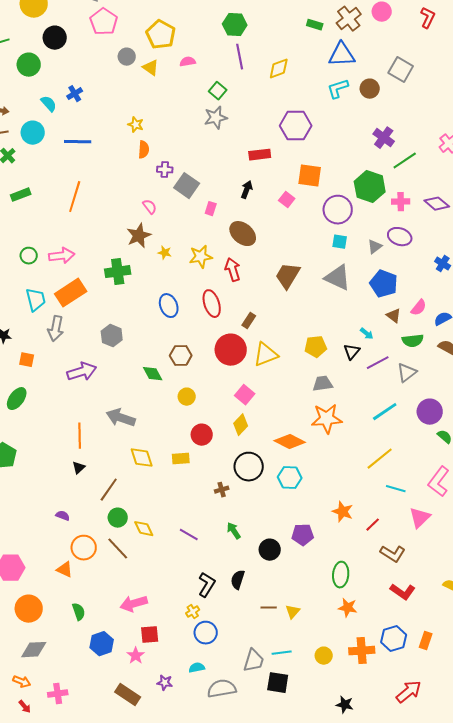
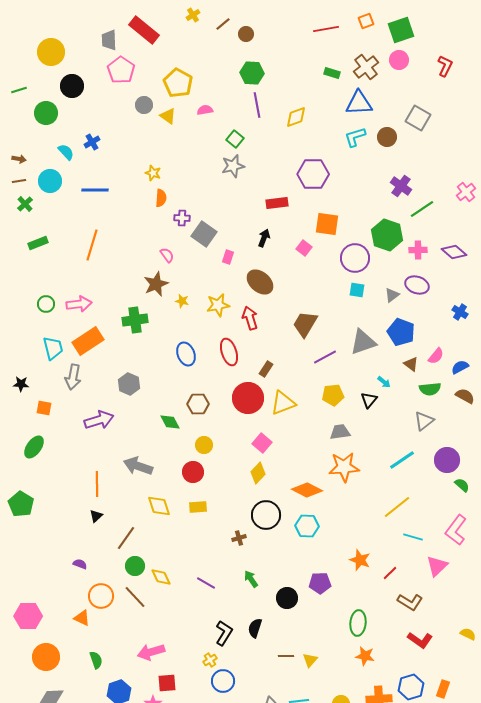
gray triangle: (338, 278) -> (363, 342), moved, turned -44
purple line: (378, 363) -> (325, 357), moved
red circle: (202, 435) -> (193, 472), moved

